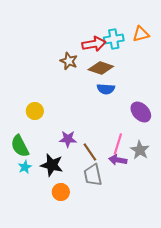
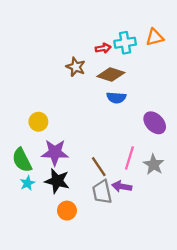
red arrow: (94, 44) -> (103, 48), size x0.6
purple star: (68, 139) -> (55, 152), moved, size x1.4
purple arrow: (118, 160) -> (122, 186), moved

